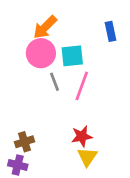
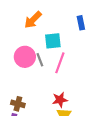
pink circle: (41, 53) -> (25, 57), moved
brown cross: (25, 142) -> (18, 104), turned 32

